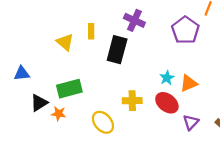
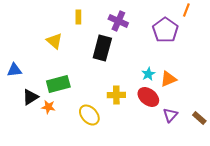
yellow rectangle: (91, 31) -> (78, 17), moved

